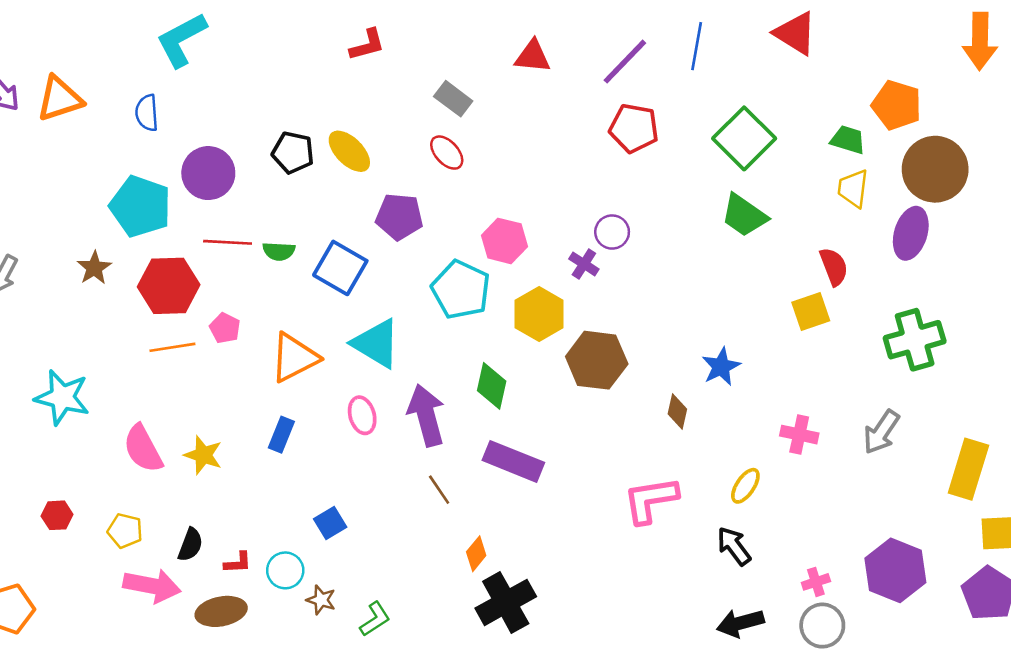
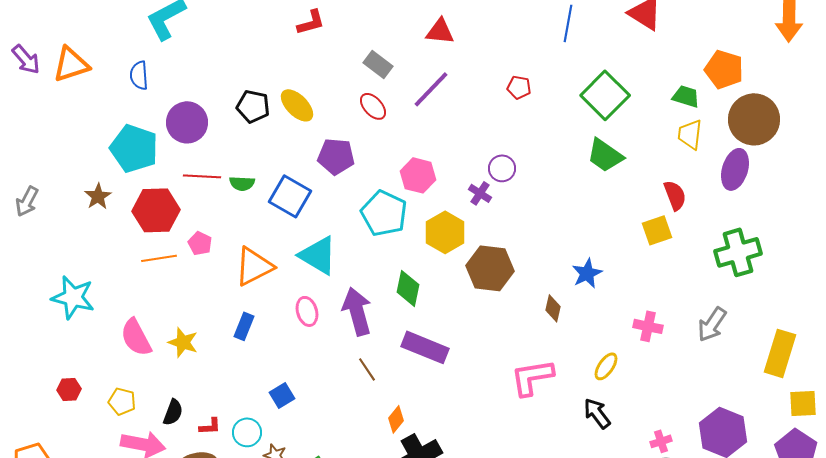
purple line: (625, 62) -> (431, 89), moved
red pentagon: (634, 128) -> (519, 87), size x0.6

